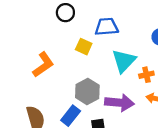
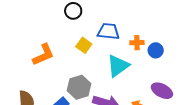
orange cross: (146, 75) -> (137, 43), moved

